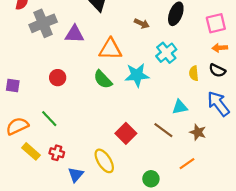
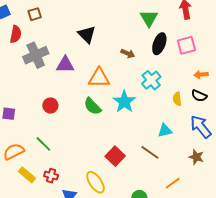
pink square: (216, 23) -> (186, 45), moved
cyan star: (137, 75) -> (124, 102), turned -30
brown star: (198, 132) -> (196, 157), moved

